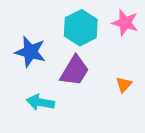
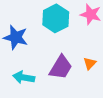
purple trapezoid: (75, 71) -> (61, 67), moved

